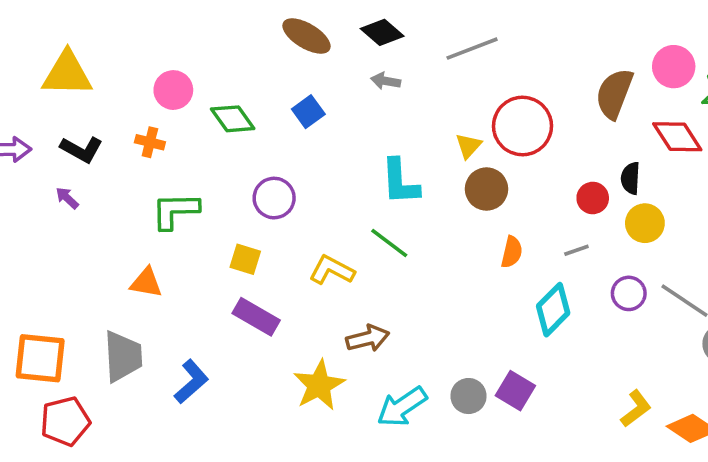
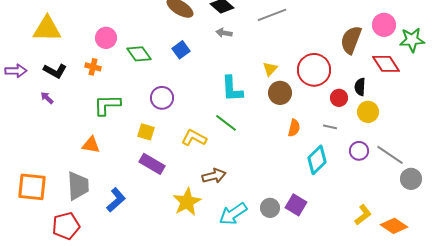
red circle: (522, 126) -> (314, 70), moved
gray line: (576, 250) -> (330, 127), turned 32
red pentagon: (65, 421) -> (66, 226), moved

